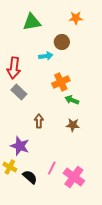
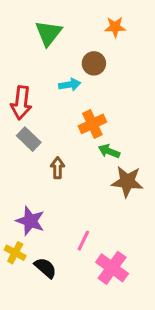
green triangle: (32, 22) -> (48, 33), turned -42
brown arrow: (39, 121) -> (58, 168), moved
brown star: (73, 125) -> (127, 182), moved, size x1.5
pink line: (52, 168) -> (83, 241), moved

